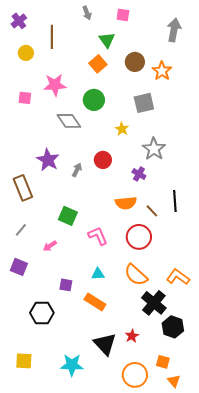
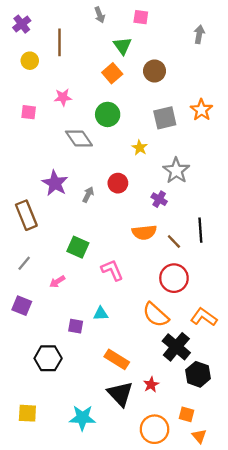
gray arrow: (174, 30) -> (199, 34), size x0.7
orange star: (162, 71) -> (201, 110), moved
pink star: (55, 85) -> (63, 97), size x0.7
red circle: (139, 237) -> (174, 278), moved
cyan triangle: (98, 274) -> (101, 314), moved
orange rectangle: (95, 302) -> (117, 359), moved

